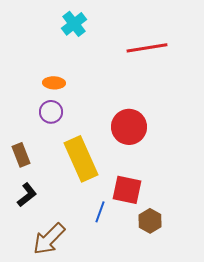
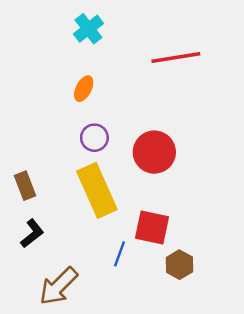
orange ellipse: (54, 83) -> (84, 89), moved, turned -65
purple circle: (51, 112) -> (94, 138), moved

